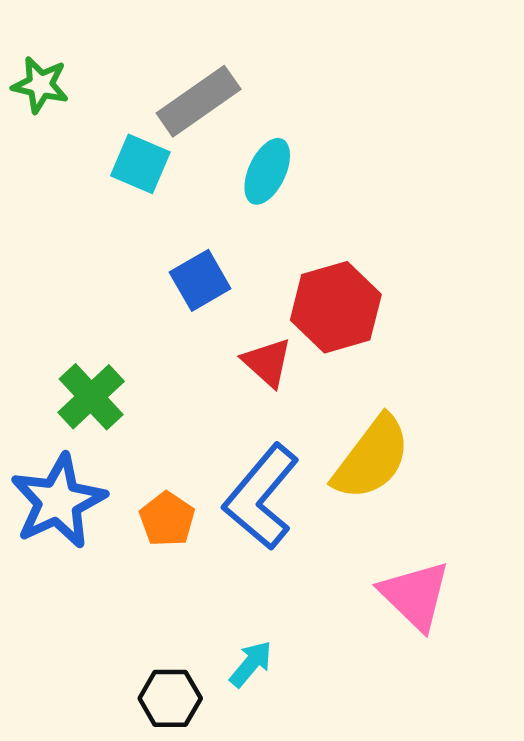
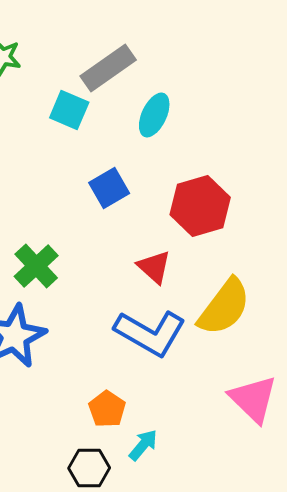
red triangle: (267, 362) -> (154, 267), moved
blue L-shape: (261, 497) -> (150, 333), turned -100
orange pentagon: (167, 519) -> (107, 409), moved

